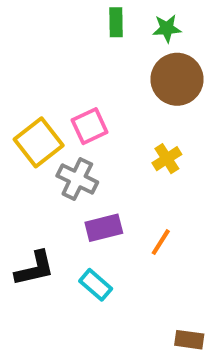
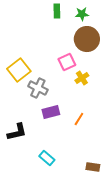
pink square: (90, 126) -> (67, 62), moved
cyan rectangle: (96, 285) -> (47, 158), moved

